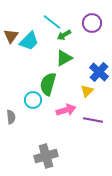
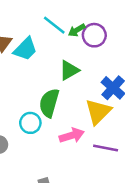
purple circle: (92, 23) -> (94, 35), moved
green arrow: (64, 35) -> (77, 30), moved
yellow triangle: (87, 91) -> (98, 112), size x1.6

